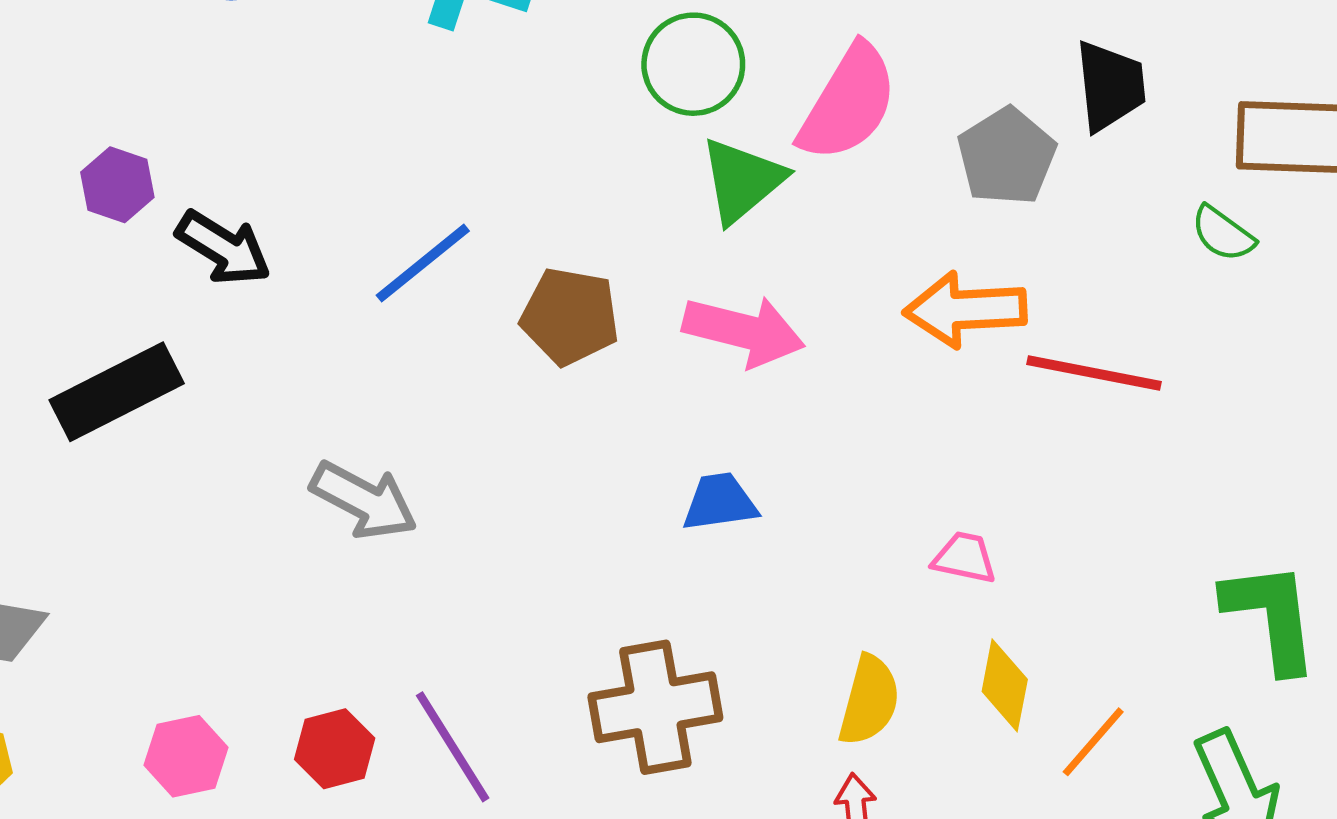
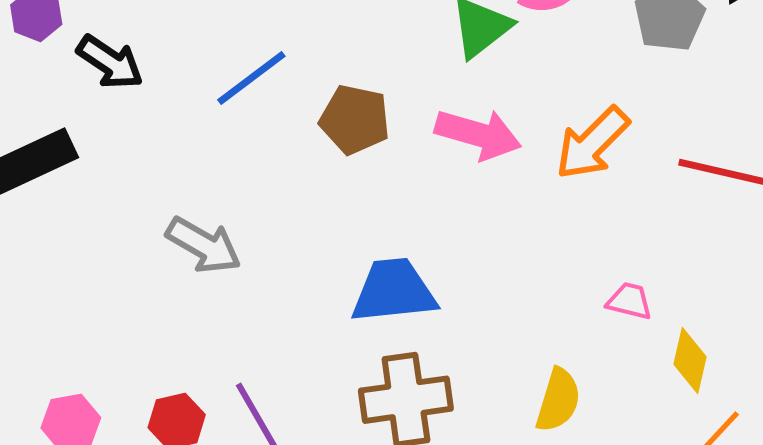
orange arrow: (965, 310) -> (592, 143), moved, turned -44
blue trapezoid: (720, 502) -> (394, 291), moved, size x1.6
yellow diamond: (1005, 685) -> (690, 360), moved

